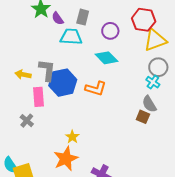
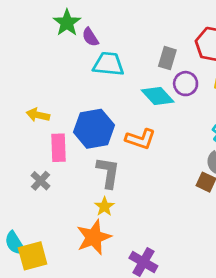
gray rectangle: (83, 17) -> (167, 58), moved
purple circle: (110, 31) -> (186, 84), moved
gray L-shape: (47, 70) -> (108, 173), moved

